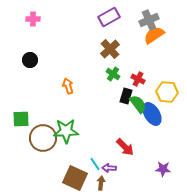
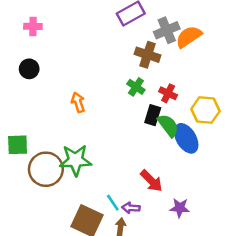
pink cross: (33, 19) -> (33, 26), moved
gray cross: (149, 20) -> (167, 30), moved
brown cross: (110, 49) -> (148, 55), moved, turned -30
purple star: (163, 169) -> (180, 208), moved

